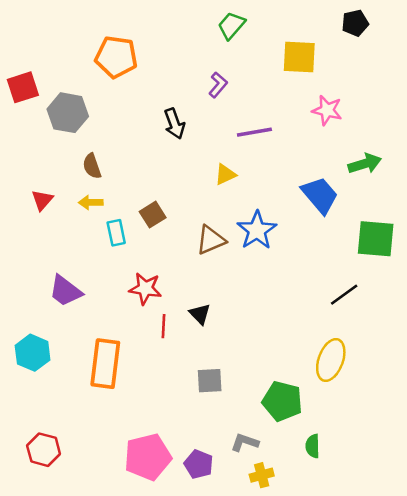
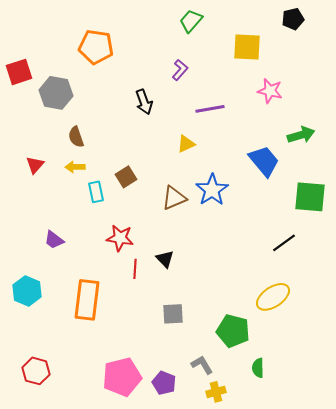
purple trapezoid: (65, 291) -> (54, 240), size x0.7
yellow ellipse: (331, 360) -> (273, 297), turned 36
gray L-shape: (245, 442) -> (202, 365), turned 40

